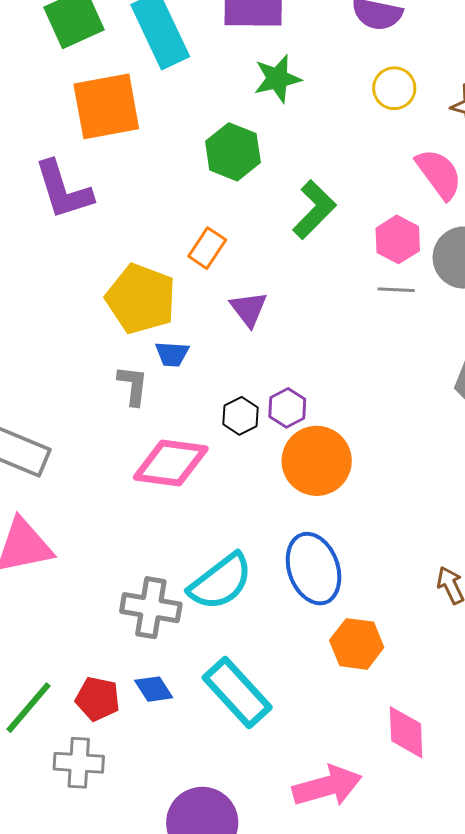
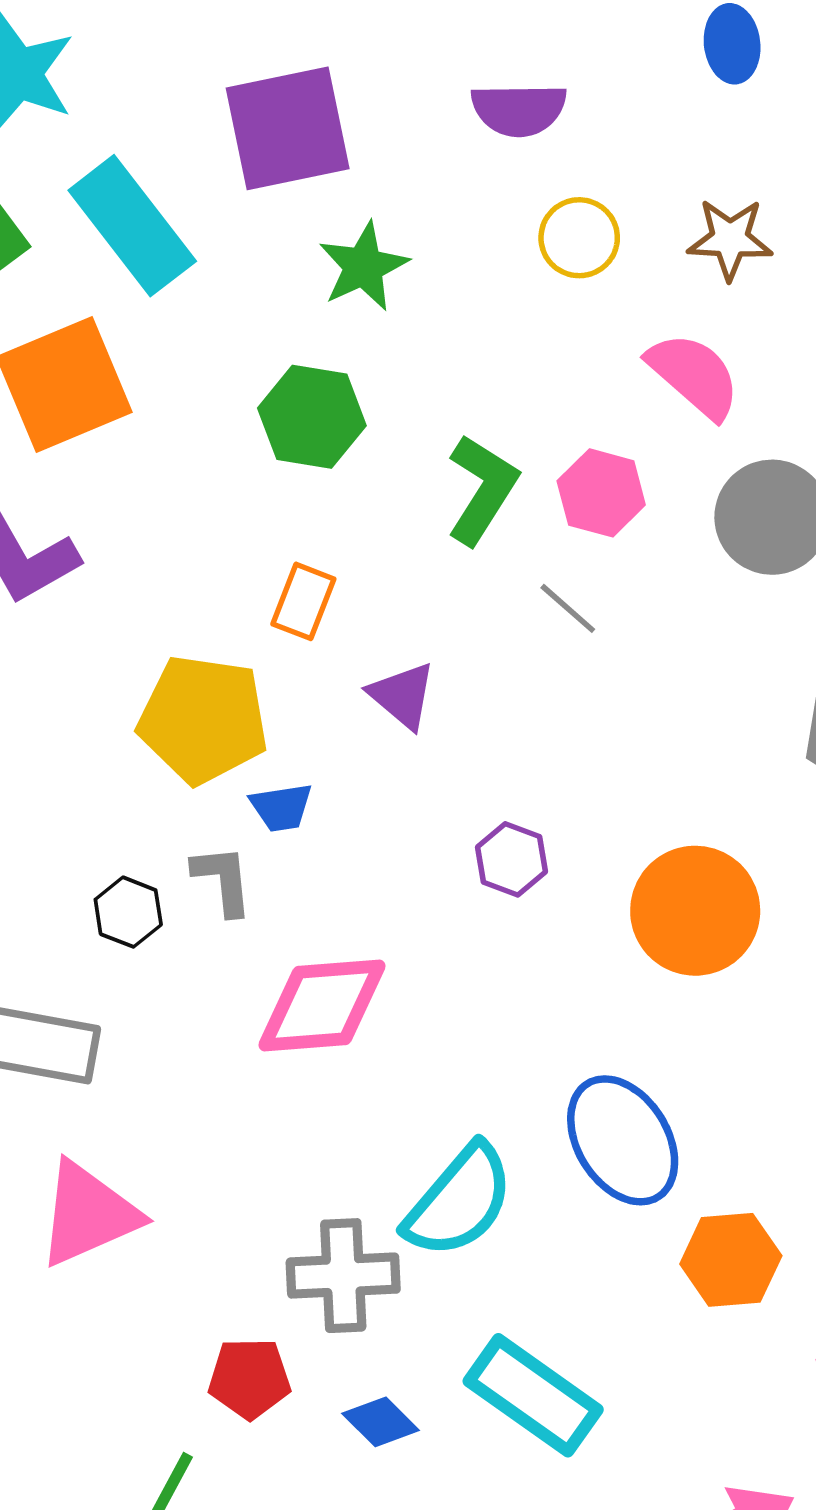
pink hexagon: (398, 239) -> (601, 493), moved
gray line: (396, 290) -> (568, 608), moved, turned 51
black hexagon: (241, 416) -> (128, 912), moved
orange circle: (317, 461) -> (695, 911), moved
red pentagon: (98, 699) -> (249, 1378), moved

